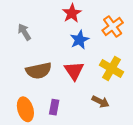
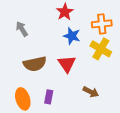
orange cross: (113, 26) -> (102, 24), turned 30
blue star: (80, 40) -> (72, 36), turned -30
yellow cross: (112, 68) -> (101, 49), moved

